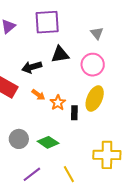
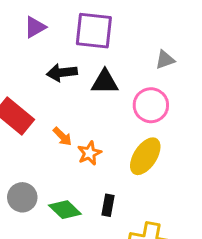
gray triangle: (97, 33) -> (165, 60), turned 40
black arrow: (32, 67) -> (62, 73), moved
black rectangle: (74, 113) -> (108, 205), moved

